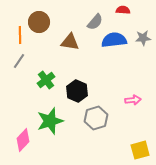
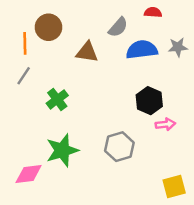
black hexagon: (77, 91) -> (149, 101), moved
pink diamond: (23, 140) -> (29, 174), turned 40

